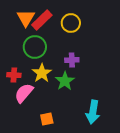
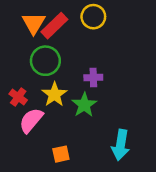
yellow circle: (71, 23) -> (93, 17), moved
red cross: (14, 75) -> (18, 97), turned 32

